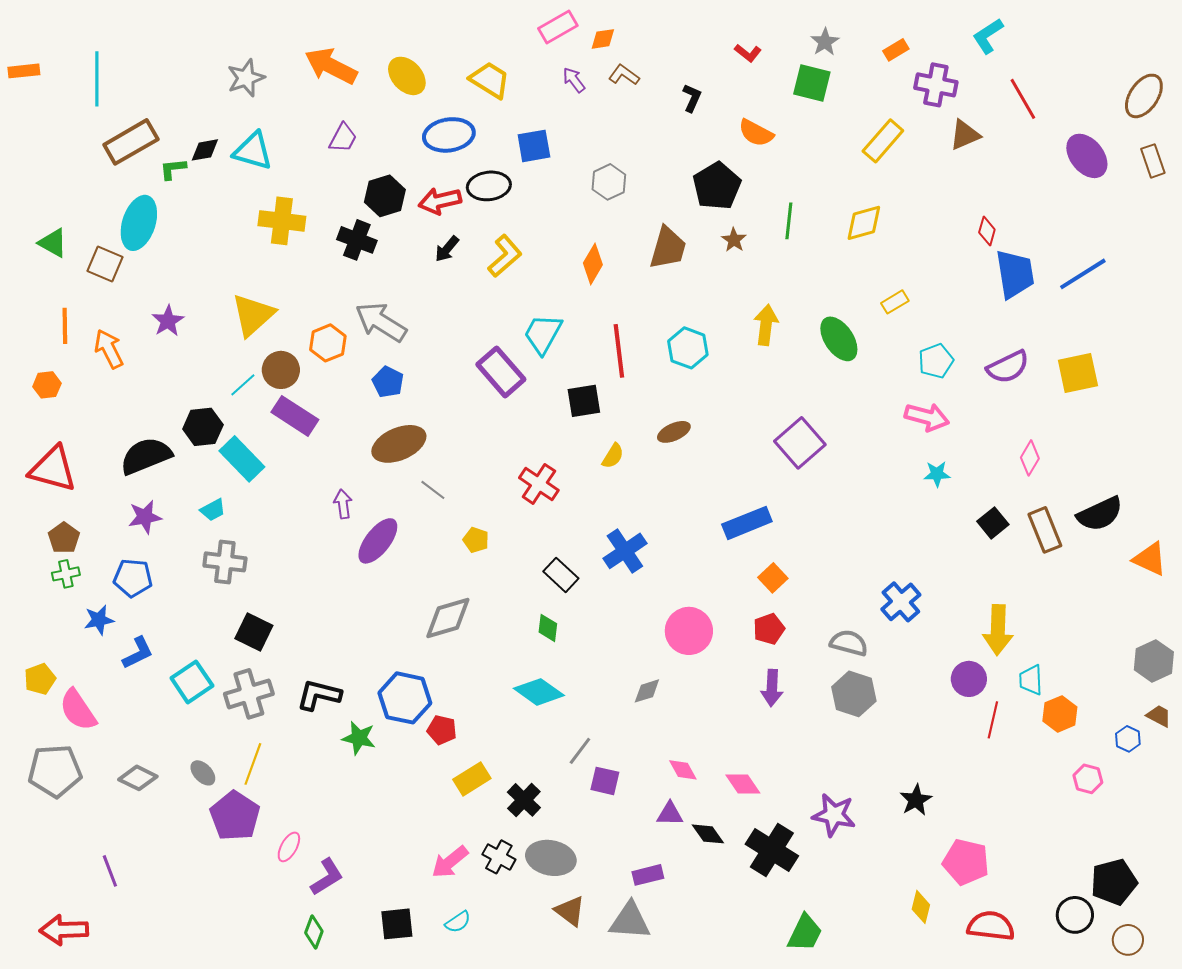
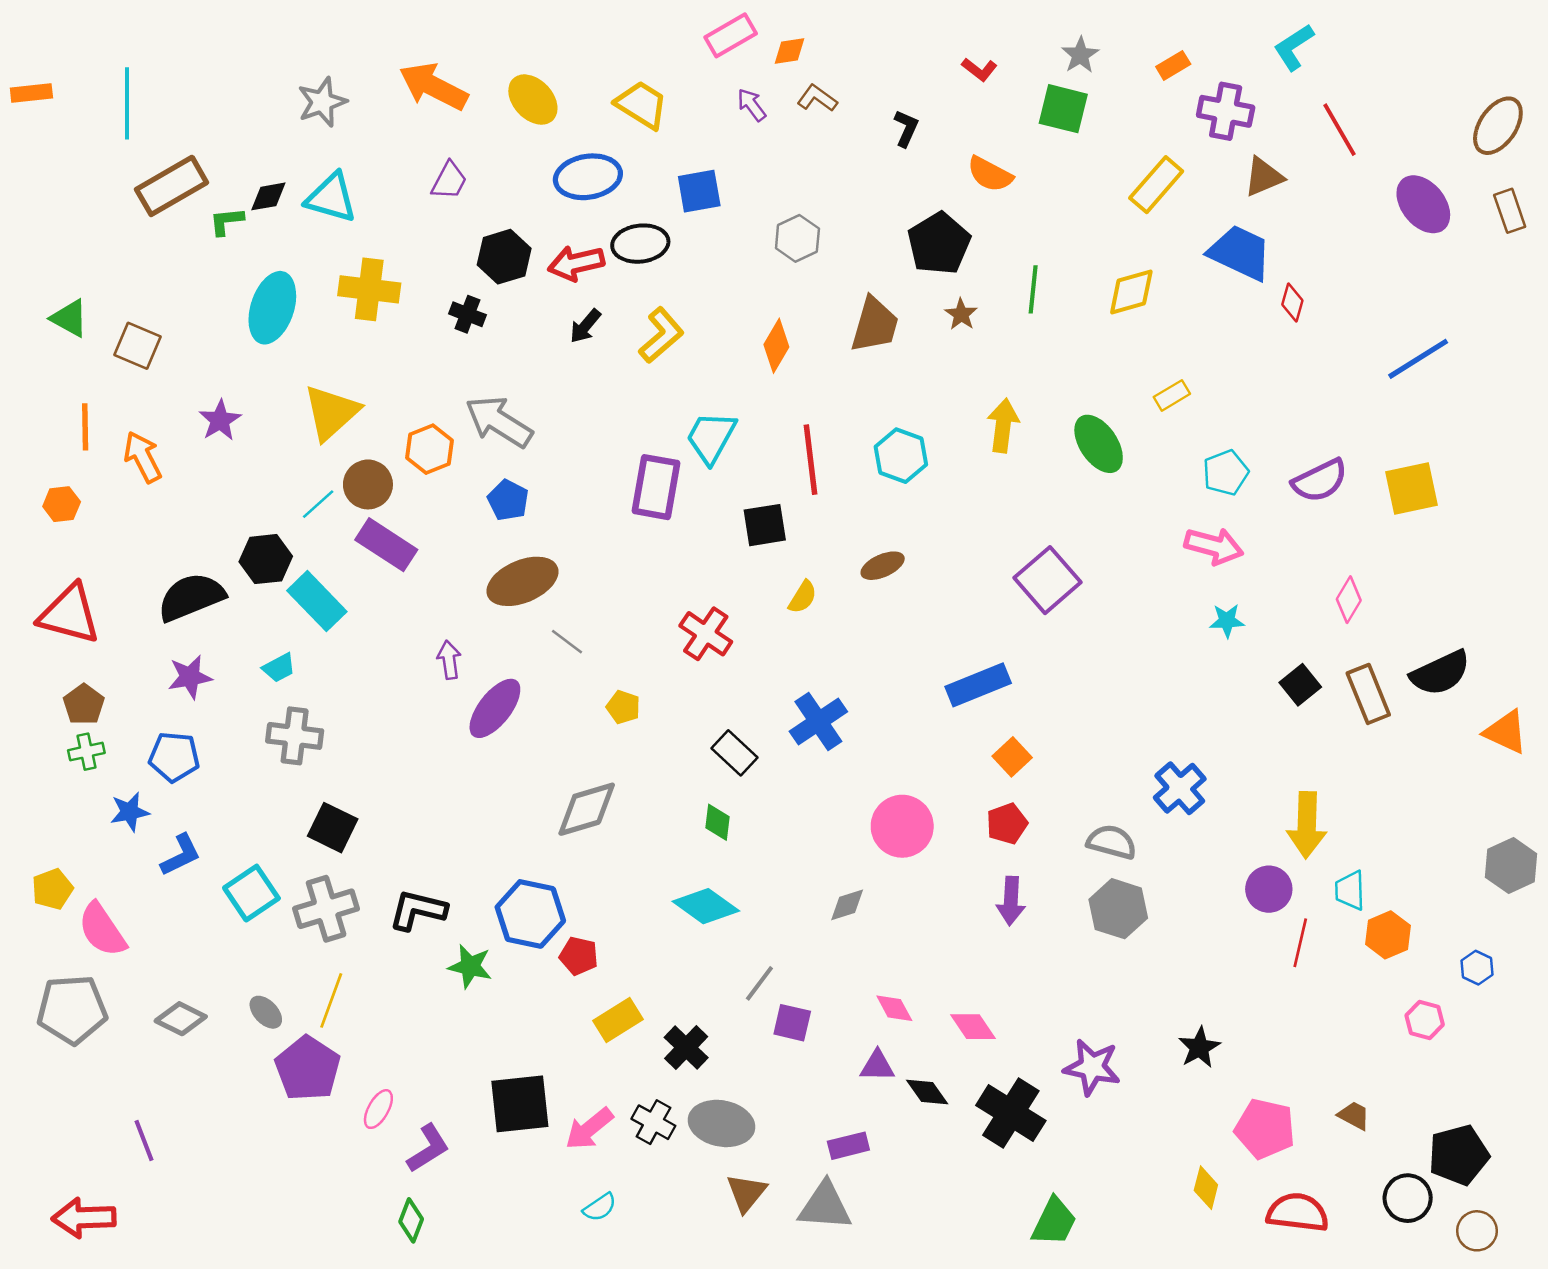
cyan ellipse: (139, 223) -> (272, 308), moved
black cross: (357, 240) -> (467, 314), size x0.7
blue trapezoid: (1015, 274) -> (1240, 253), moved, turned -56
purple rectangle: (501, 372) -> (656, 487), turned 51
brown trapezoid: (1159, 716) -> (1354, 1116), moved
brown triangle: (570, 911) -> (746, 1193), turned 32
black square: (397, 924) -> (520, 1104), moved, size x1.4

